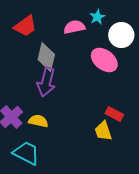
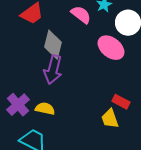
pink semicircle: (74, 27) -> (81, 15), turned 50

